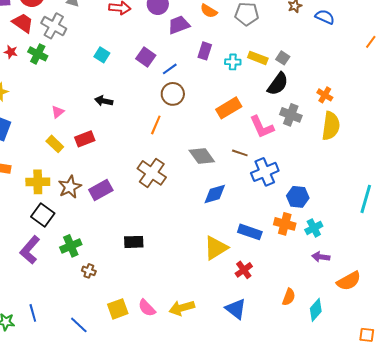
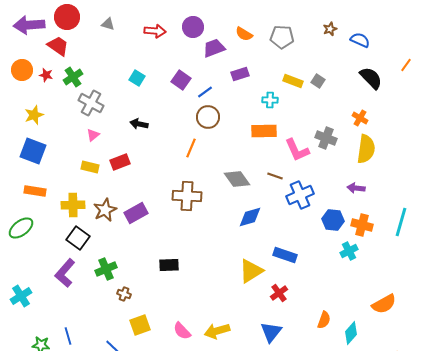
gray cross: (54, 26) -> (91, 103), moved
purple rectangle: (205, 51) -> (240, 74), turned 54
green cross: (38, 54) -> (73, 77), turned 30
cyan cross: (233, 62) -> (270, 100), moved
black semicircle: (278, 84) -> (371, 78), moved, turned -80
orange rectangle: (229, 108) -> (264, 131), turned 30
yellow rectangle: (55, 144) -> (90, 167), turned -30
brown cross: (152, 173) -> (187, 196), turned -32
orange cross: (285, 224) -> (362, 225), moved
purple arrow: (321, 257) -> (356, 188), moved
yellow square: (118, 309) -> (140, 325), moved
blue triangle: (236, 309) -> (271, 332), turned 30

